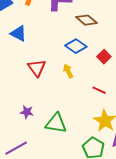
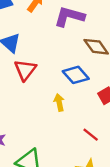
red triangle: (37, 68) -> (25, 70), moved

